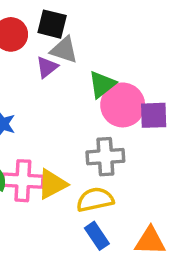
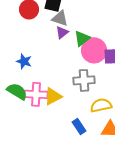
purple triangle: (47, 67) -> (62, 32), moved
yellow semicircle: (95, 200) -> (101, 105), moved

